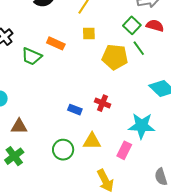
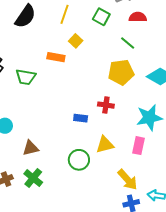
green square: (132, 25) -> (101, 17), moved
yellow square: (89, 34) -> (76, 41), turned -32
orange rectangle: (56, 43) -> (56, 57), moved
yellow pentagon: (115, 57) -> (121, 72), moved

